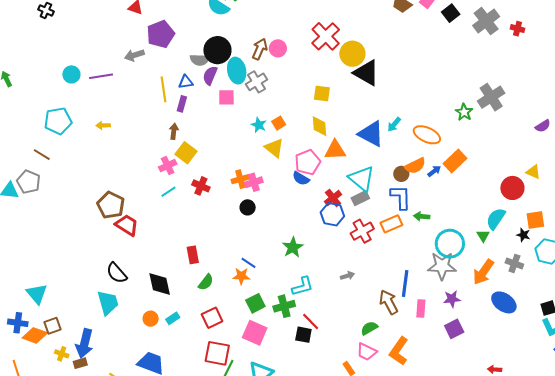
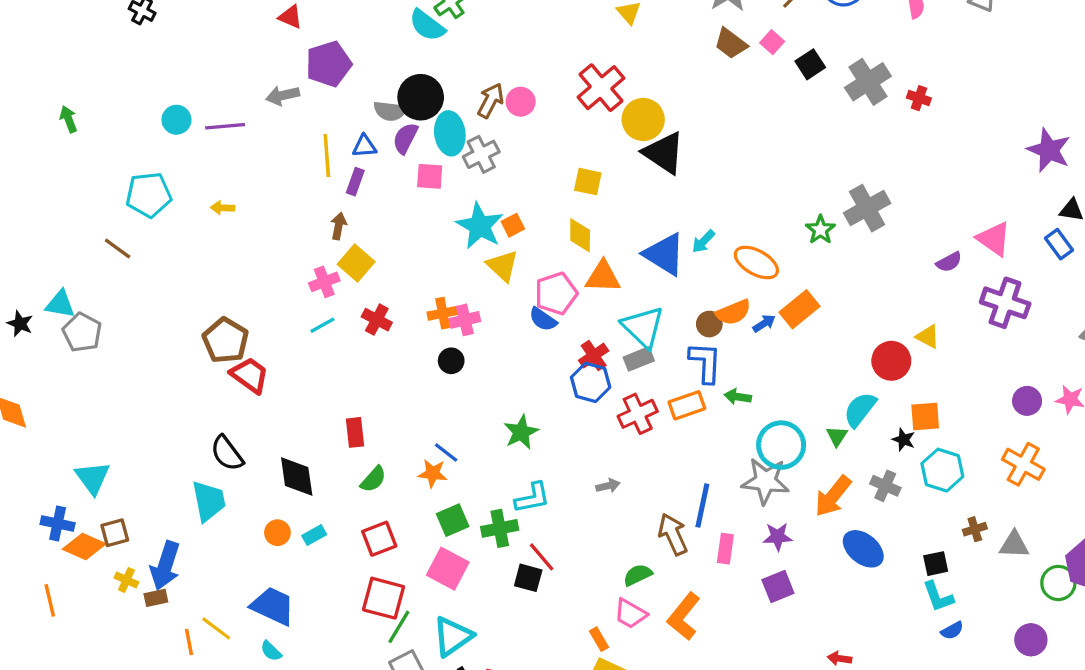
cyan star: (259, 125) -> (480, 226), size x1.8
gray pentagon: (29, 182) -> (82, 332), moved

